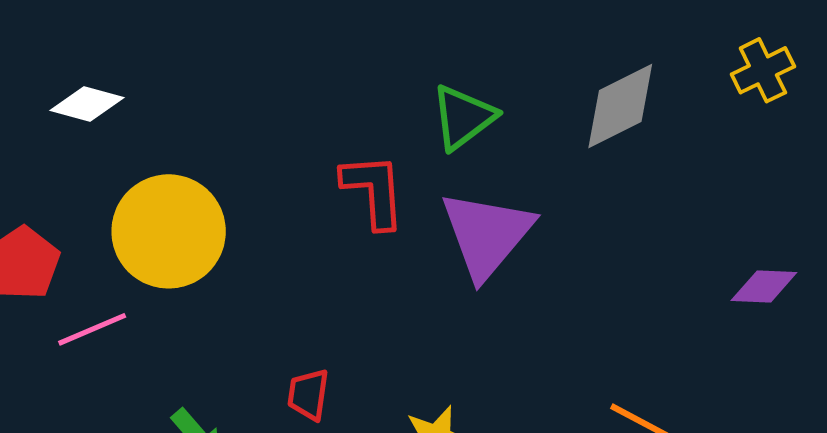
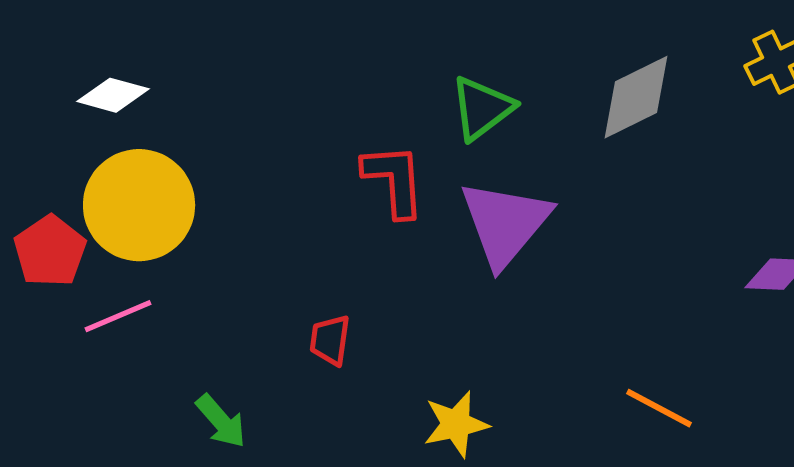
yellow circle: (169, 231) -> (139, 205), moved
red trapezoid: (308, 395) -> (330, 340), moved

